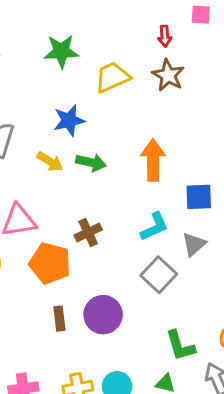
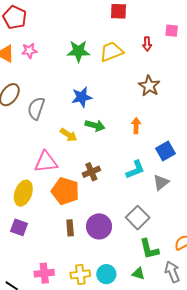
brown star: (168, 75) -> (149, 86), moved
yellow trapezoid: (112, 77) -> (111, 52), moved
orange arrow: (153, 160) -> (136, 126), size x0.6
yellow arrow: (50, 162) -> (69, 135), moved
blue square: (199, 197) -> (165, 151), turned -30
gray square: (159, 275) -> (138, 218), moved

